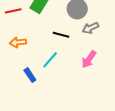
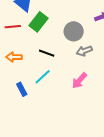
black line: (61, 35) -> (47, 53), moved

